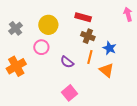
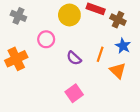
yellow circle: (48, 25) -> (69, 15), moved
gray cross: (15, 28) -> (18, 16), turned -32
brown cross: (88, 36) -> (118, 20), moved

